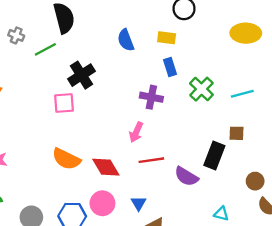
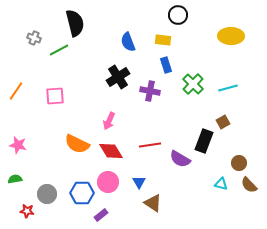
black cross: (81, 75) -> (118, 77), moved
pink square: (64, 103) -> (55, 96), moved
pink arrow: (136, 132) -> (109, 121), moved
brown square: (236, 133) -> (223, 122), turned -32
cyan triangle: (221, 214) -> (221, 184), moved

